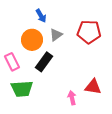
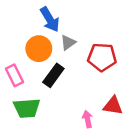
blue arrow: (41, 16) -> (50, 19), size x1.5
red pentagon: (89, 32) -> (102, 57), moved

